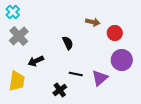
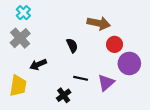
cyan cross: (13, 12) -> (23, 13), moved
brown arrow: (93, 22) -> (99, 23), size x1.5
red circle: (115, 33) -> (115, 44), moved

